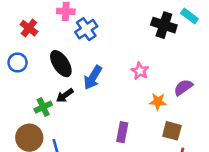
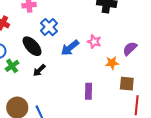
blue cross: (86, 29) -> (49, 27), moved
blue arrow: (93, 78) -> (70, 48), moved, turned 30
green cross: (43, 107) -> (12, 66), moved

